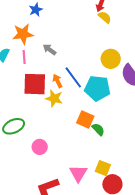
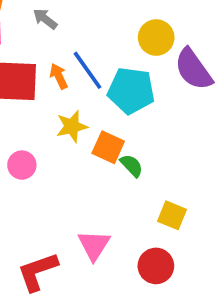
yellow star: (54, 98) -> (72, 126), moved, turned -30
pink circle: (40, 147) -> (22, 165), moved
yellow square: (103, 168) -> (172, 215), moved

